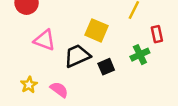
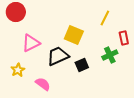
pink triangle: (45, 40) -> (31, 43), turned -48
yellow star: (29, 85) -> (18, 70), moved

